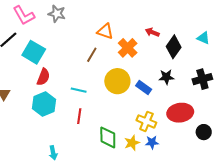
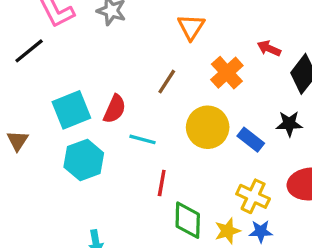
orange triangle: (105, 31) -> (191, 27), moved, turned 42
cyan square: (34, 52) -> (71, 110), moved, turned 35
red semicircle: (43, 77) -> (115, 109), moved
red line: (79, 116) -> (162, 183), moved

